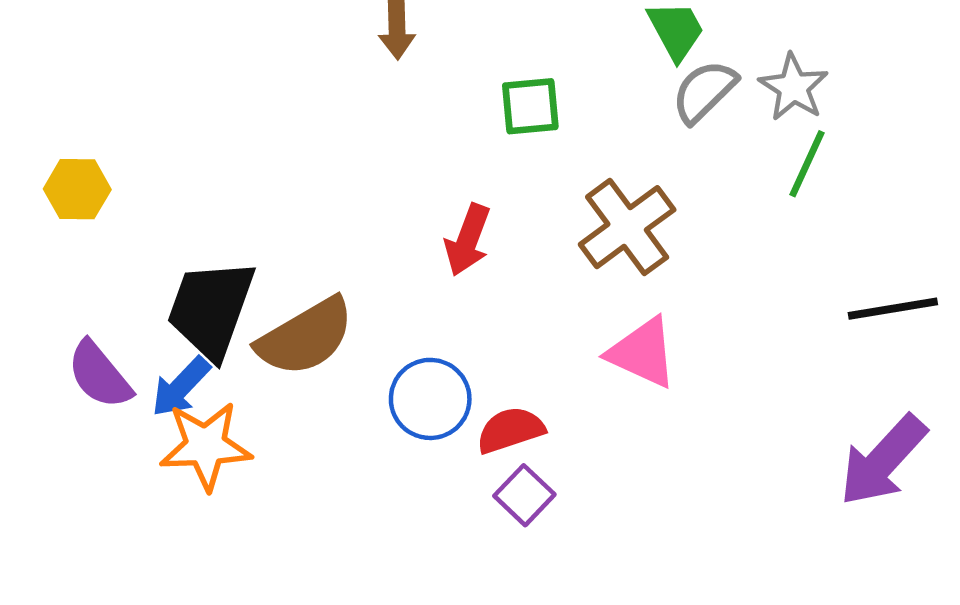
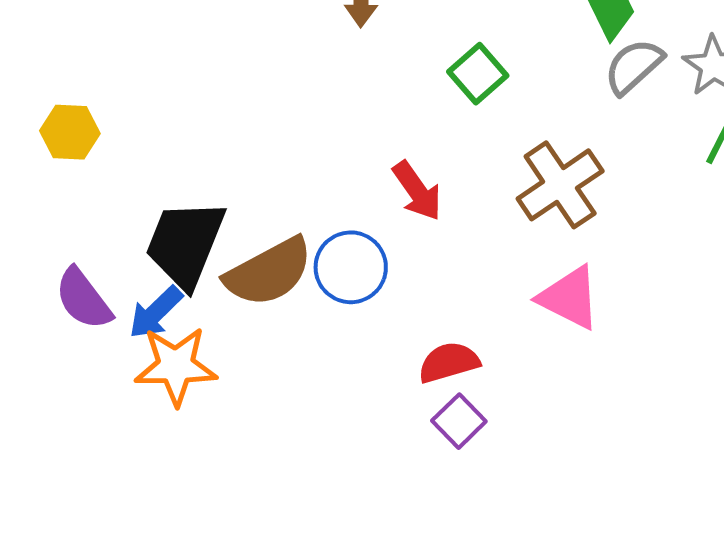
green square: (530, 106) -> (478, 74), turned -38
red arrow: (468, 240) -> (417, 191), turned -58
blue circle: (430, 399) -> (351, 267), moved

